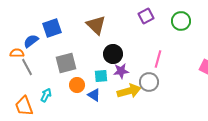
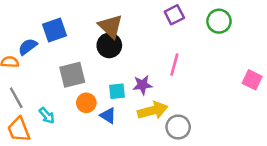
black circle: (113, 54) -> (109, 45), moved
pink line: (158, 59) -> (174, 65), moved
gray line: (27, 67) -> (16, 98), moved
gray circle: (149, 82) -> (178, 127), moved
cyan arrow: (46, 95) -> (47, 116), turned 112

